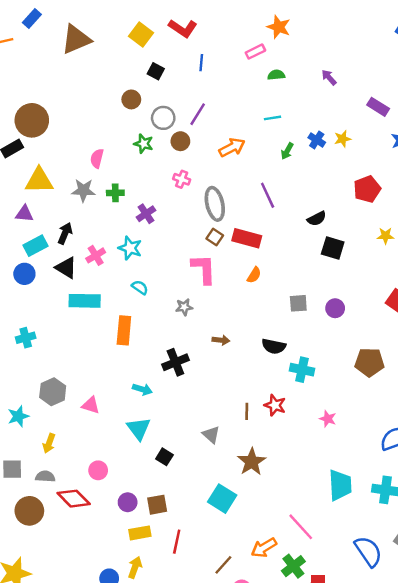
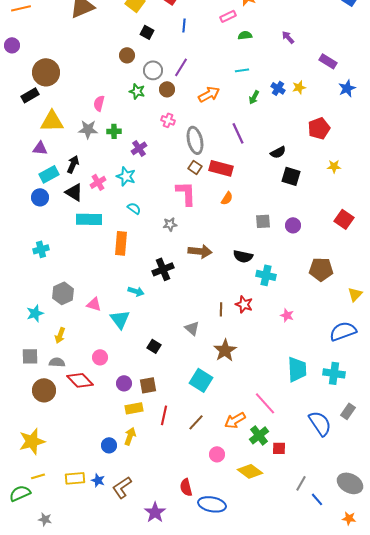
brown arrow: (221, 340) -> (200, 251), size x1.6
cyan triangle: (139, 429) -> (120, 319), moved
brown line: (223, 565) -> (196, 422), moved

